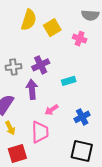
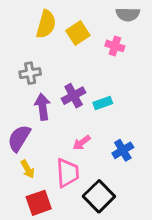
purple cross: (41, 65) -> (74, 96), moved
gray cross: (13, 67) -> (30, 73), moved
purple arrow: (32, 89) -> (43, 107), moved
black square: (82, 151) -> (99, 196), moved, turned 35

